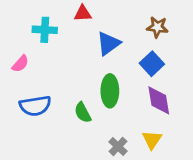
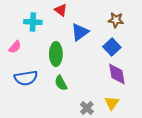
red triangle: (83, 14) -> (61, 10), turned 40
green ellipse: (110, 91) -> (56, 54), moved

